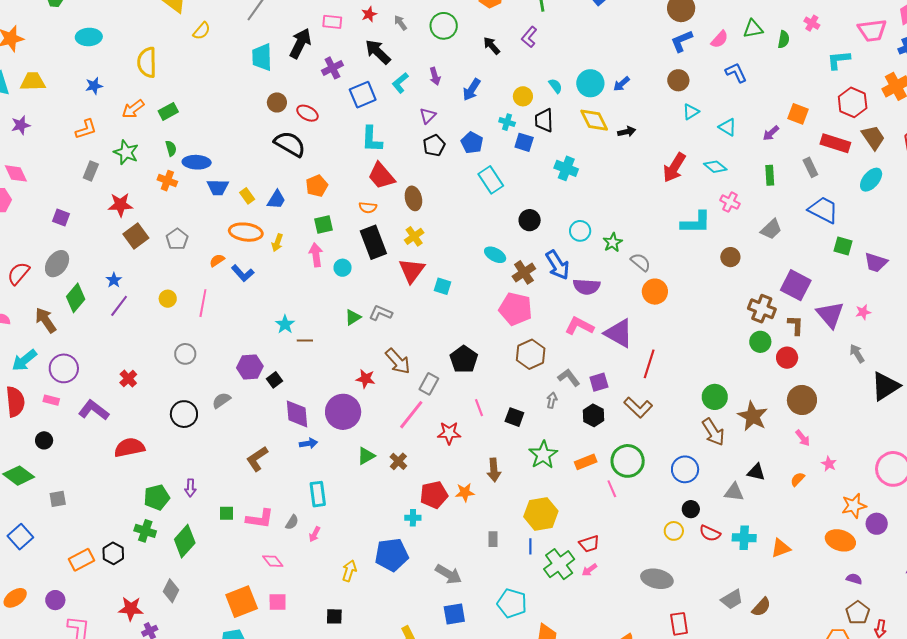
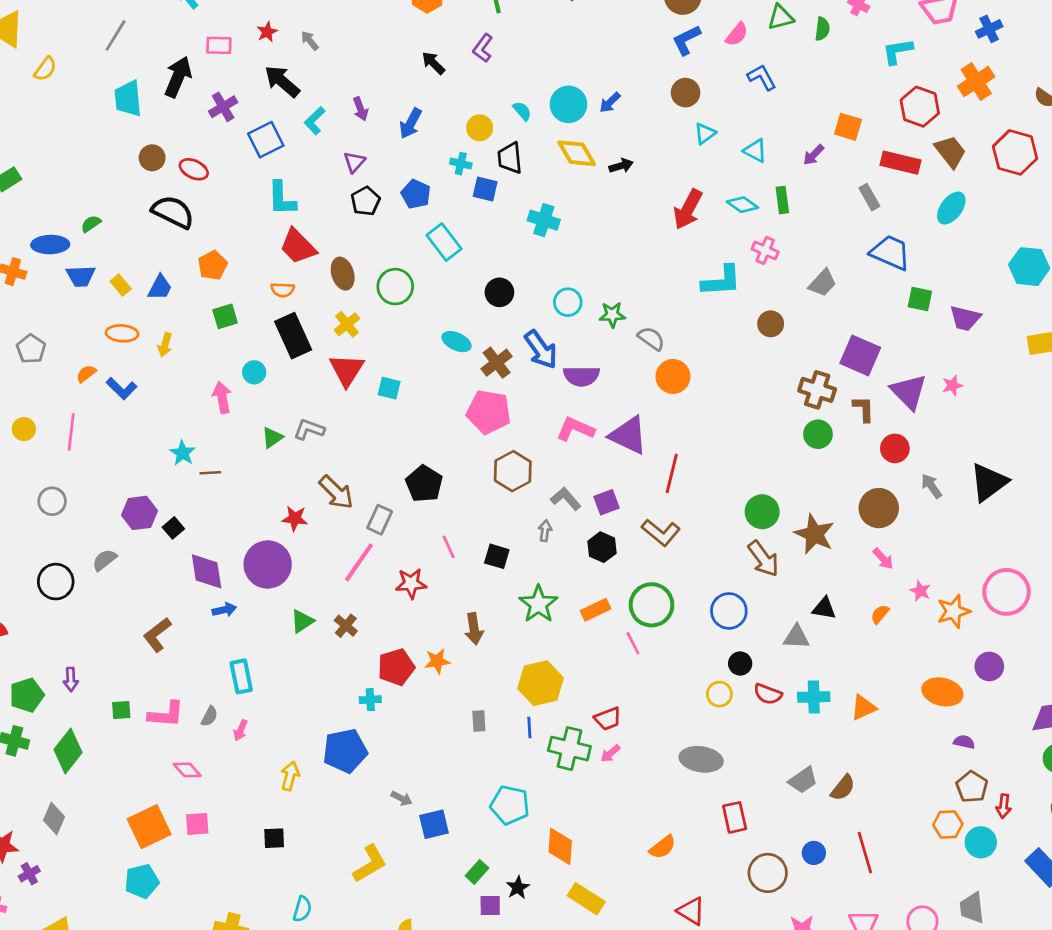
green circle: (444, 26) -> (395, 287), moved
green semicircle: (171, 148) -> (91, 224), moved, turned -105
green rectangle: (770, 175) -> (782, 200), moved
orange ellipse: (246, 232) -> (122, 333), size x0.7
green star: (613, 242) -> (612, 315), turned 30
pink arrow: (316, 255) -> (222, 397), moved
gray arrow: (857, 353) -> (931, 486), moved
red circle: (787, 358) -> (895, 448), moved
orange star: (854, 506) -> (954, 611), moved
green cross: (559, 564) -> (569, 749), turned -36
gray arrow: (449, 574) -> (402, 798), moved, size x0.6

